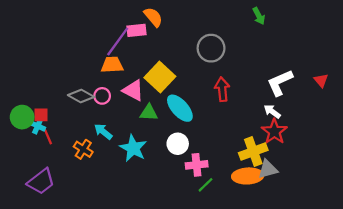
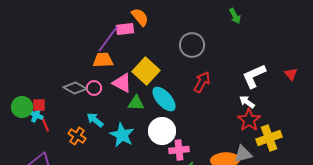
red arrow: (222, 89) -> (202, 82), turned 35
white circle: (178, 144) -> (162, 131), size x1.4
yellow cross: (253, 152) -> (269, 138), moved

